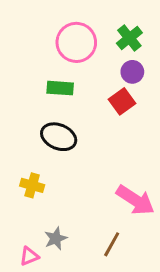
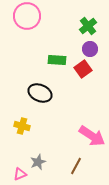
pink circle: (76, 42) -> (27, 16), moved
green rectangle: (60, 88) -> (57, 60), moved

